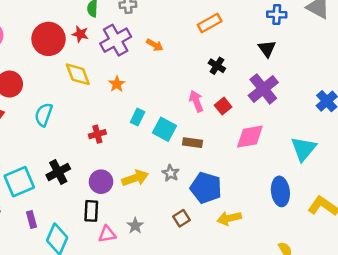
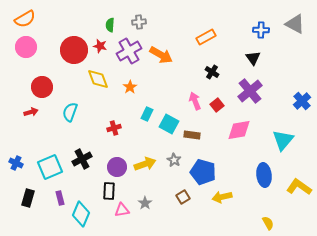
orange arrow: (155, 45) -> (161, 55), size x1.6

